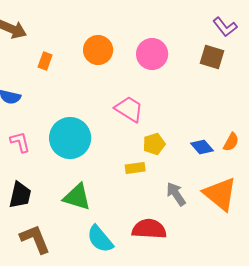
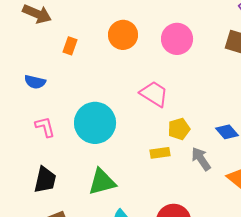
gray arrow: (176, 194) -> (201, 159), moved
green triangle: (77, 197) -> (102, 182), turned -32

